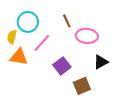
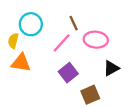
pink line: (42, 43) -> (62, 43), moved

